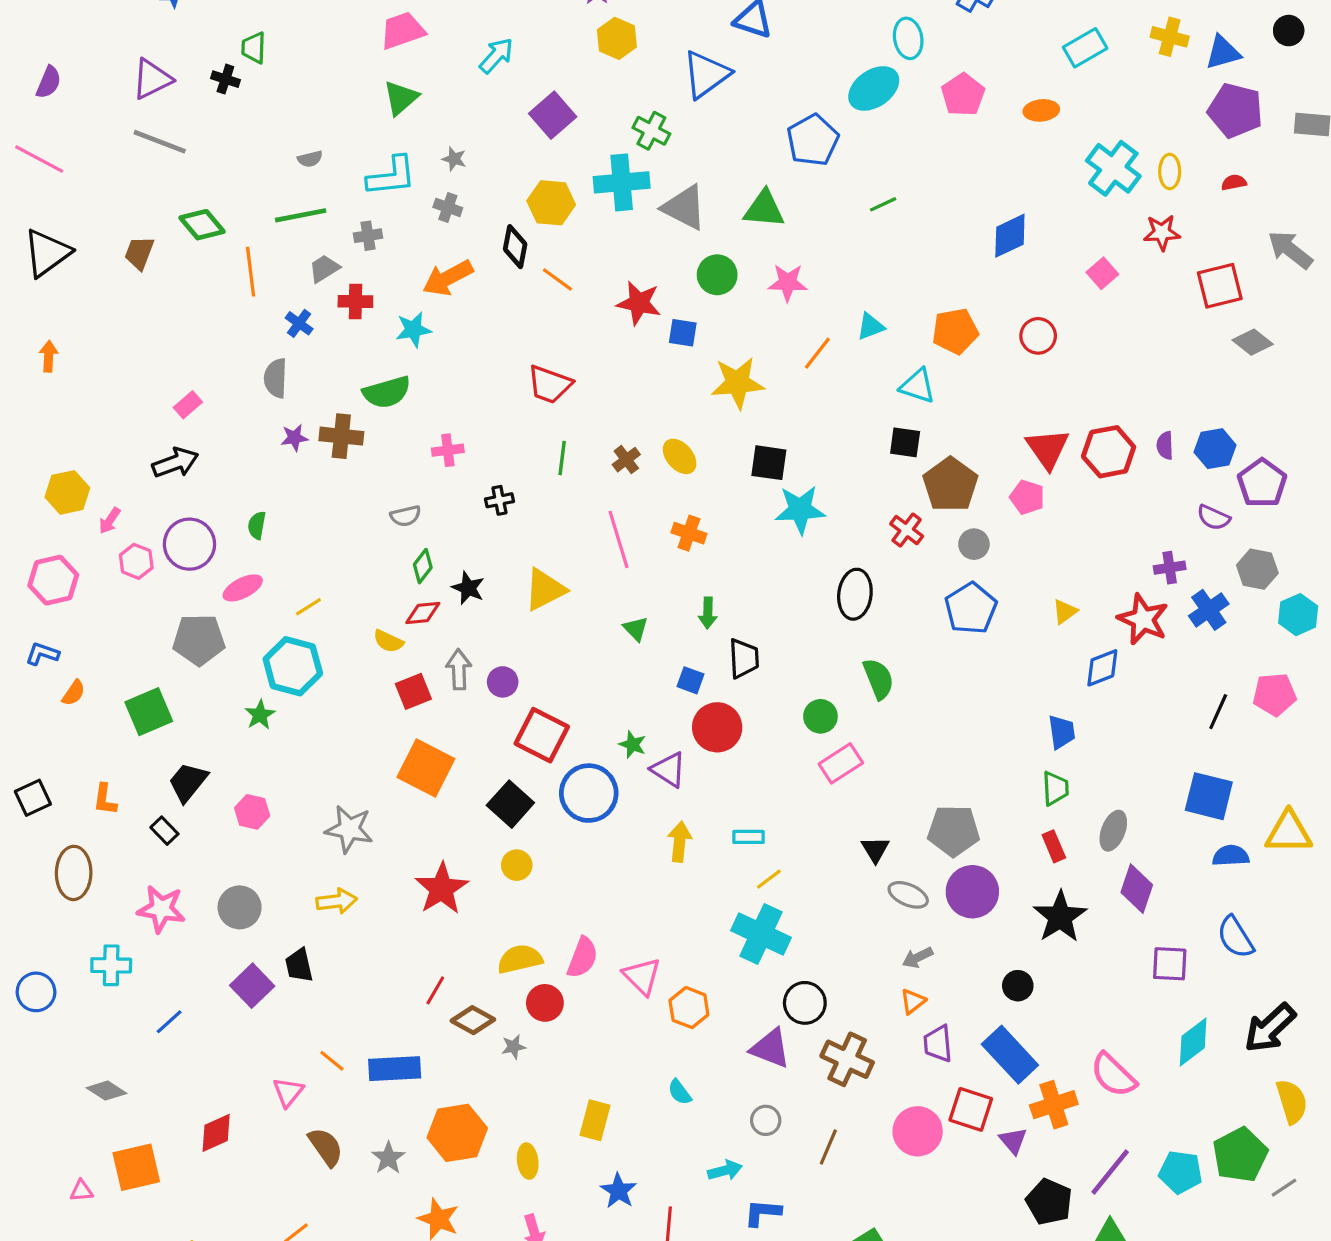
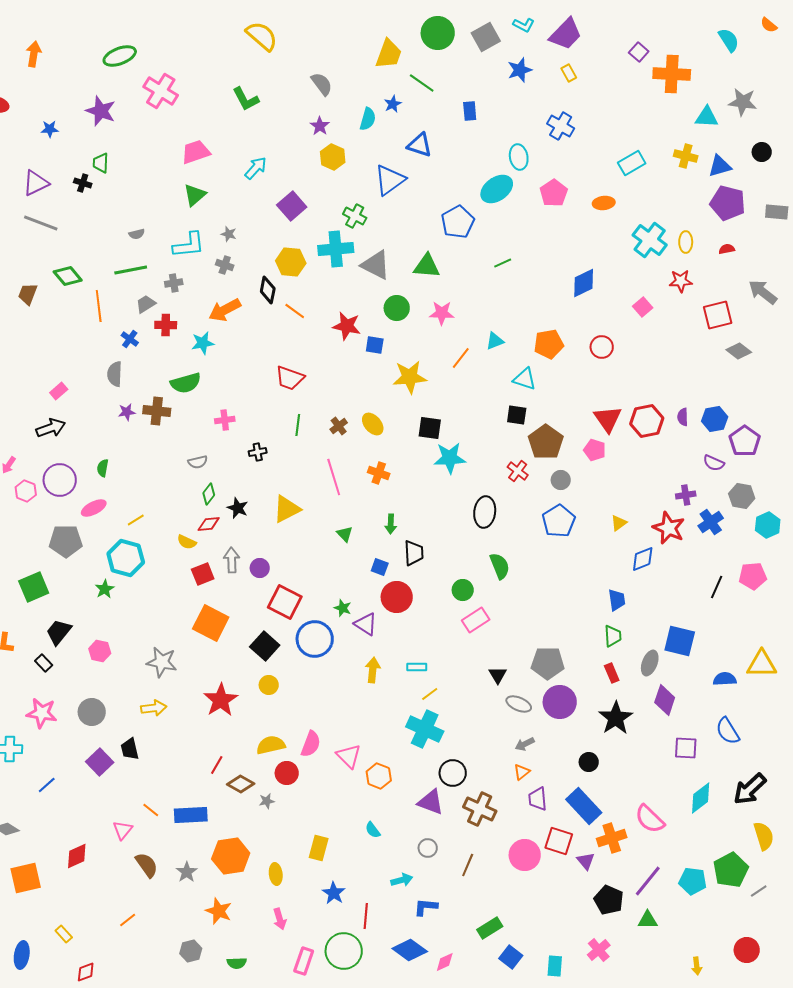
blue square: (1209, 796) -> (680, 641), moved

